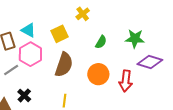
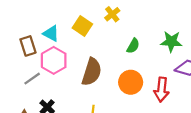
yellow square: (60, 34) -> (82, 26), moved, turned -30

